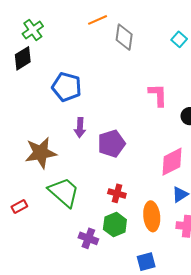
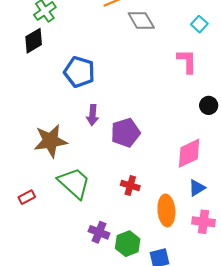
gray diamond: (124, 37) -> (141, 20), turned -40
pink L-shape: (158, 95) -> (187, 61), moved
green hexagon: (115, 225) -> (128, 244), moved

